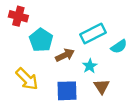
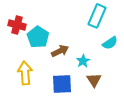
red cross: (18, 16) -> (17, 25), moved
cyan rectangle: (93, 34) -> (97, 16), moved, turned -40
yellow arrow: (27, 79) -> (25, 73), turned -140

